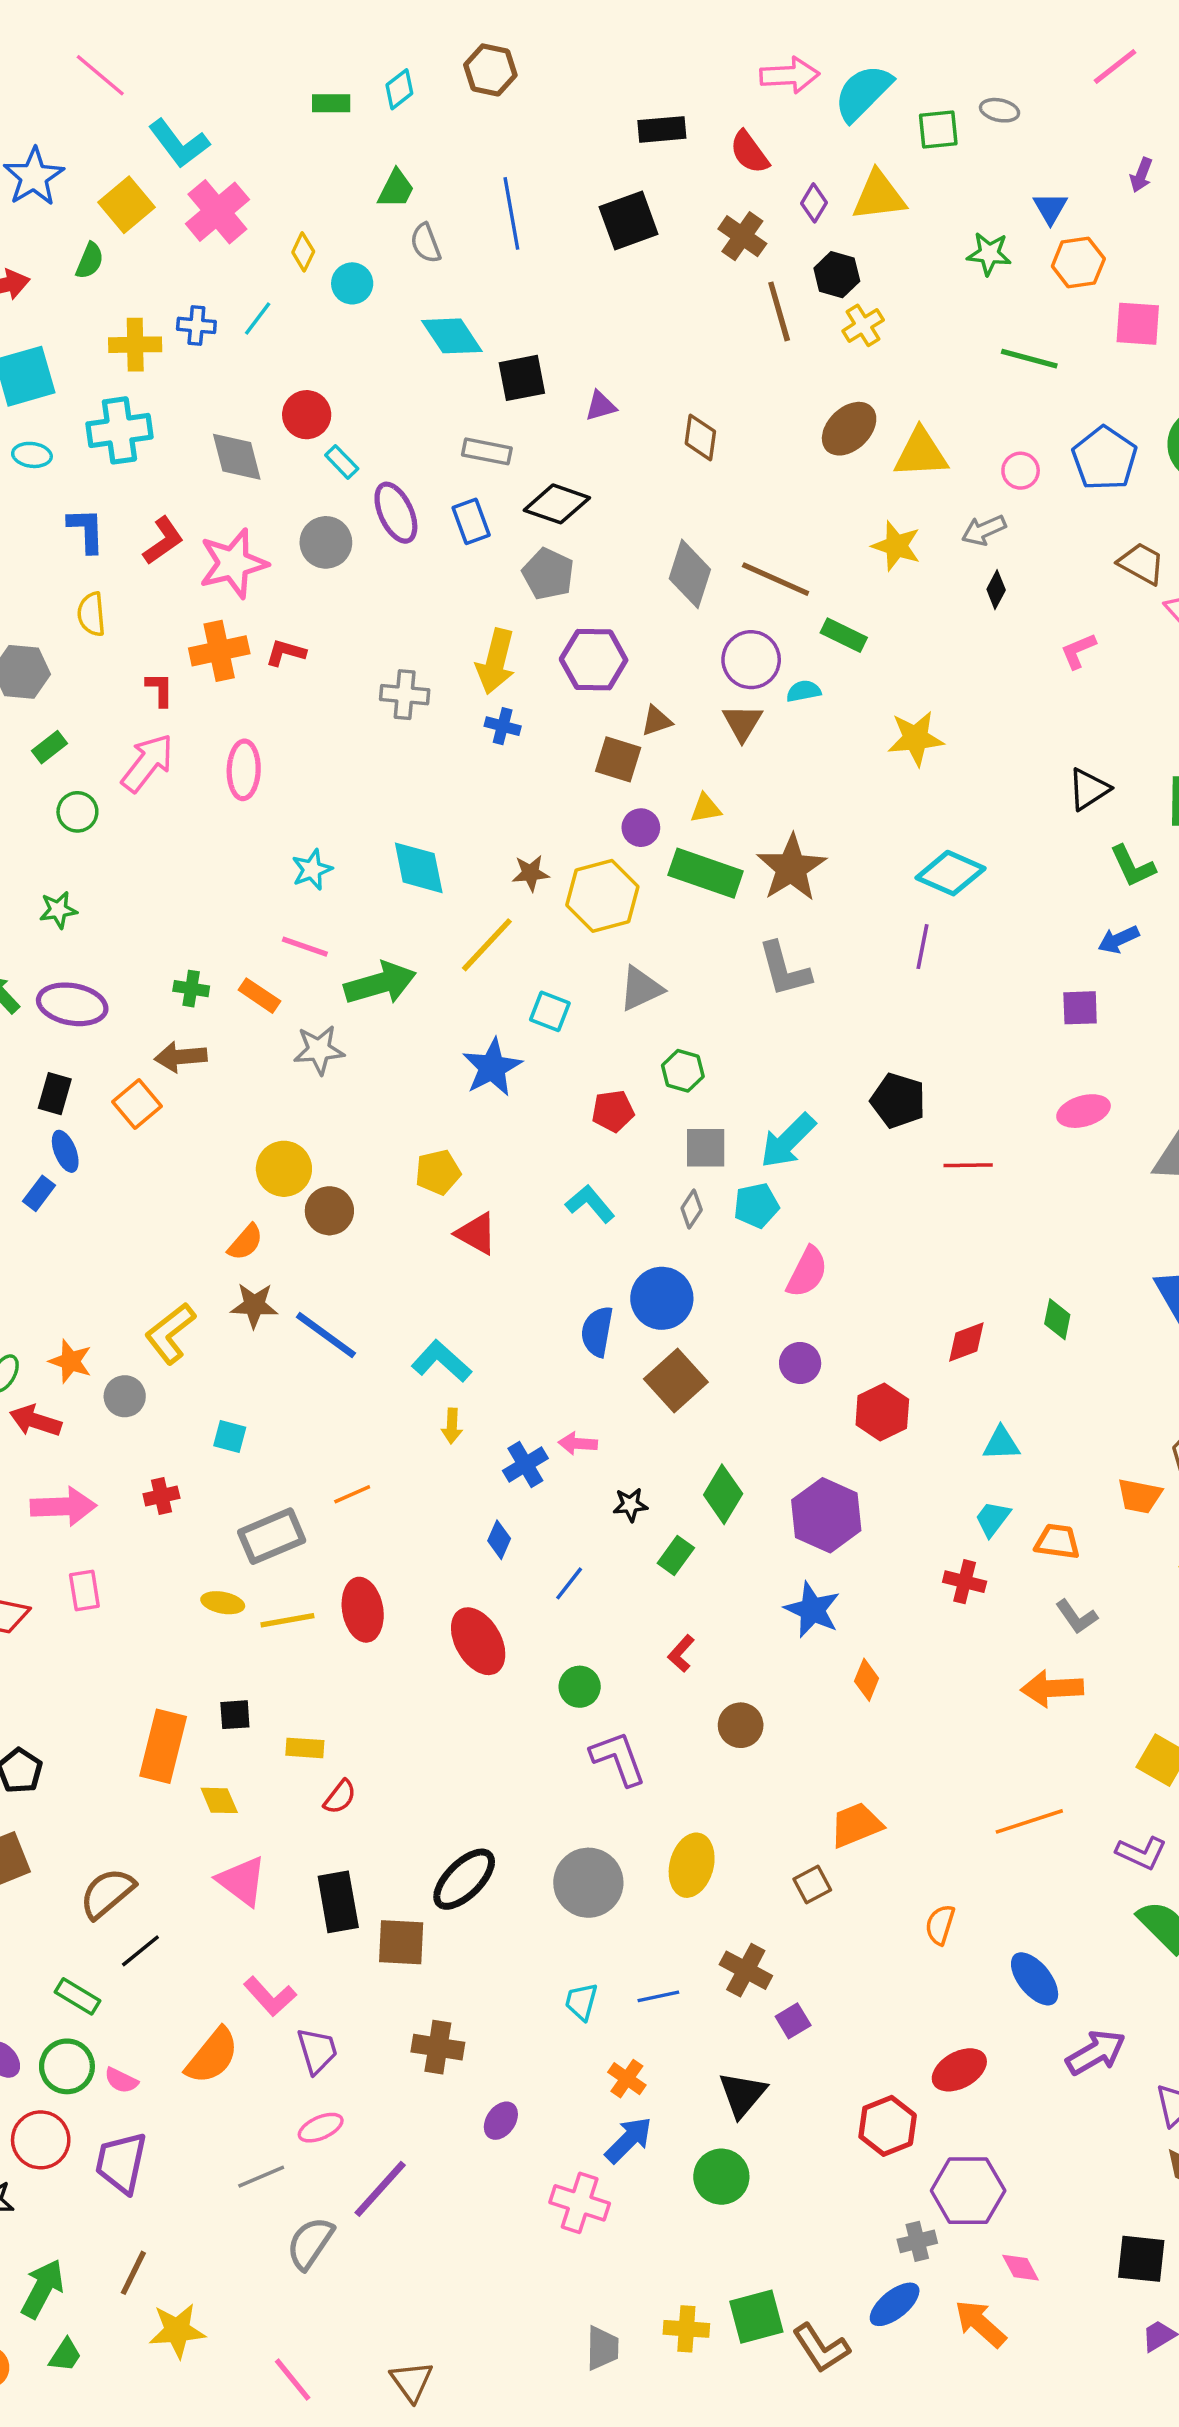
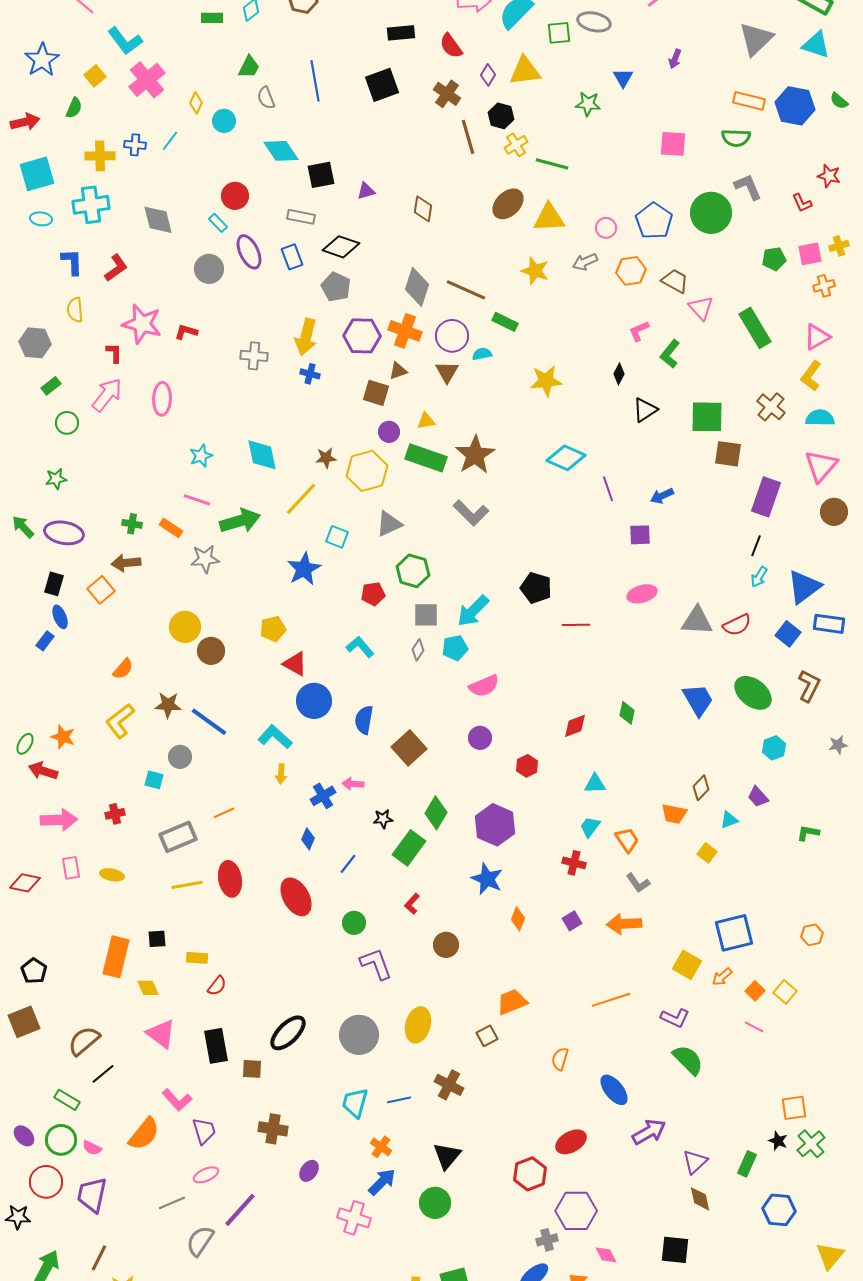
gray ellipse: (1000, 110) -> (594, 22), size x1.5
yellow square: (126, 205) -> (95, 76), size x0.7
orange hexagon: (1078, 262) -> (631, 271), moved
green line: (1029, 359) -> (552, 164), moved
red circle: (307, 415) -> (235, 196), moved
pink star: (233, 563) -> (142, 324), moved, turned 30
black diamond: (996, 590) -> (619, 374), moved
orange cross: (219, 651) -> (405, 331), moved, turned 32
green L-shape: (1133, 866) -> (670, 354), moved, turned 64
purple line: (923, 947) -> (608, 489), moved, turned -30
gray L-shape: (784, 969) -> (471, 513), turned -30
green hexagon: (683, 1071) -> (413, 571), size x1.4
orange semicircle: (245, 1242) -> (123, 669), moved
pink semicircle: (807, 1272) -> (484, 686), turned 40
blue circle: (662, 1298) -> (314, 701), moved
gray circle: (125, 1396) -> (180, 757), moved
red hexagon: (882, 1412) -> (527, 766), size x0.7
orange trapezoid: (1057, 1541) -> (627, 840), turned 48
green rectangle: (676, 1555) -> (409, 848), size x1.6
yellow ellipse: (223, 1603) -> (112, 875), moved
brown square: (401, 1942) -> (252, 1069), size x0.7
cyan trapezoid: (581, 2002) -> (355, 1103), size x1.4
purple square: (793, 2021) -> (572, 921), moved

